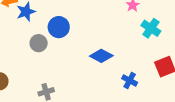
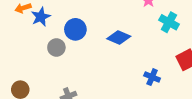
blue diamond: (101, 56) -> (119, 38), moved

